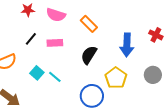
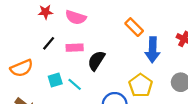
orange rectangle: (89, 24) -> (134, 27), moved
black semicircle: (89, 55) -> (96, 61), moved
cyan square: (37, 73) -> (55, 80), turned 32

